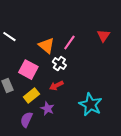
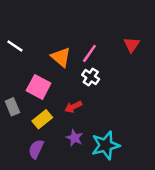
white cross: (59, 64) -> (91, 77), moved
cyan star: (90, 105) -> (106, 145), moved, turned 30
purple star: (47, 109) -> (75, 138), moved

